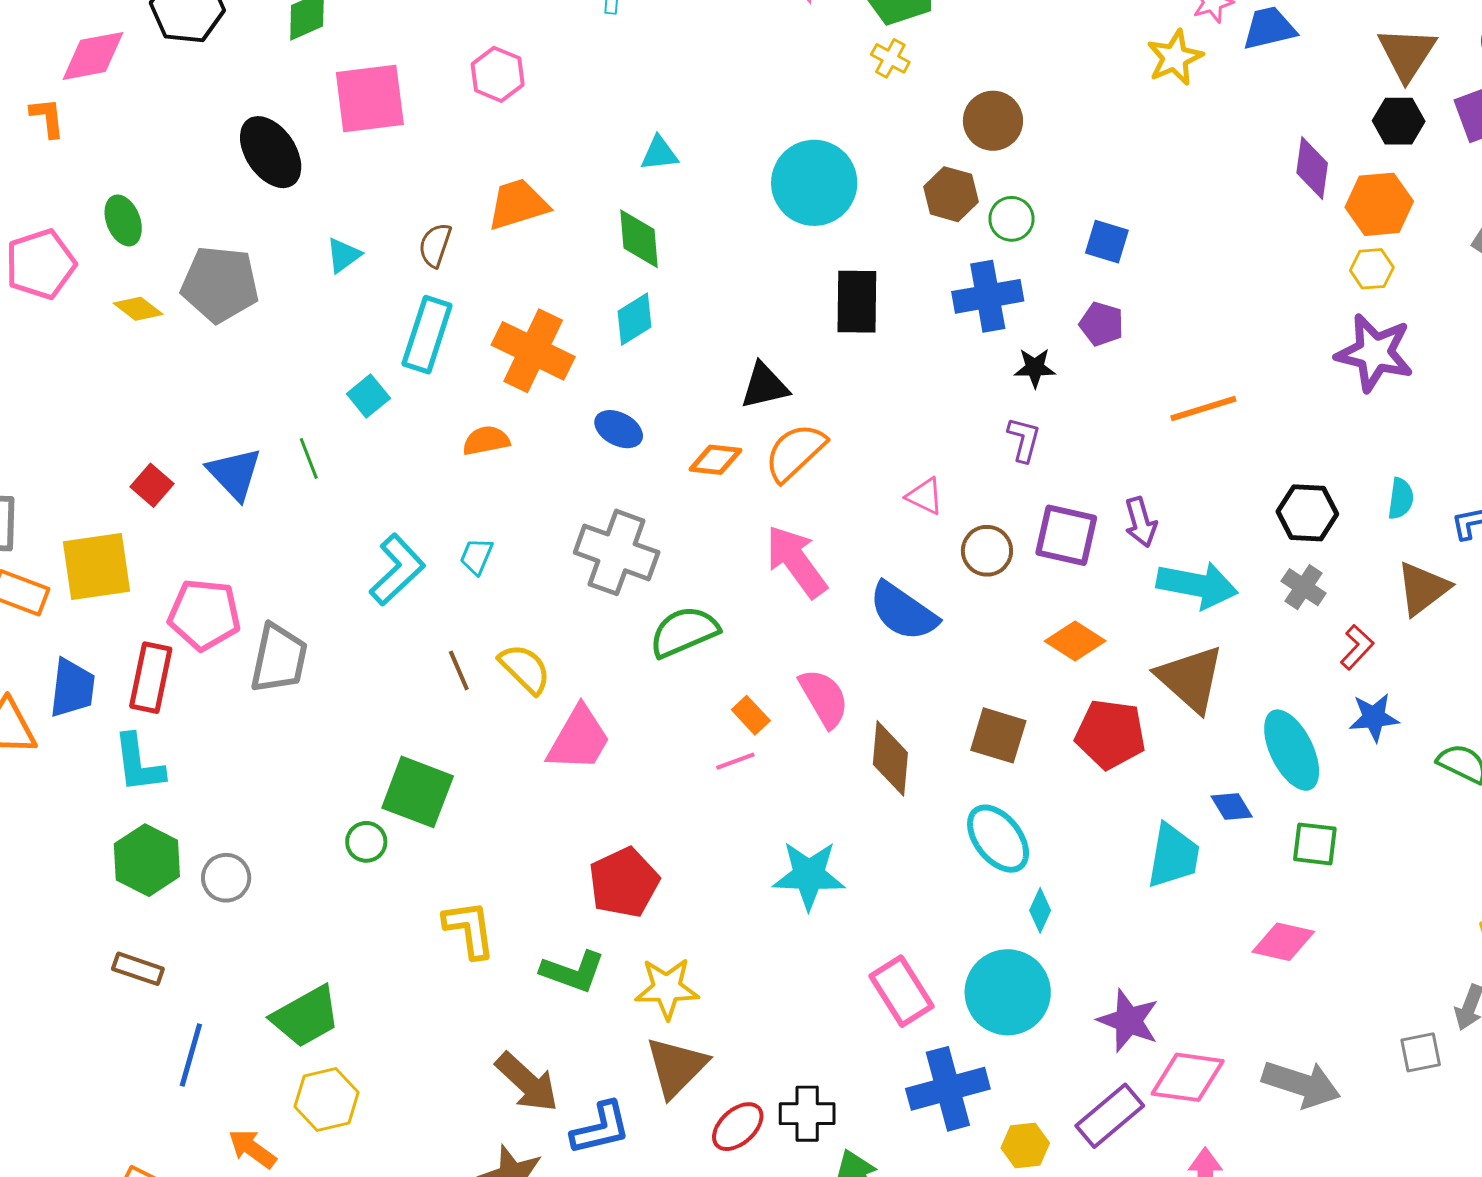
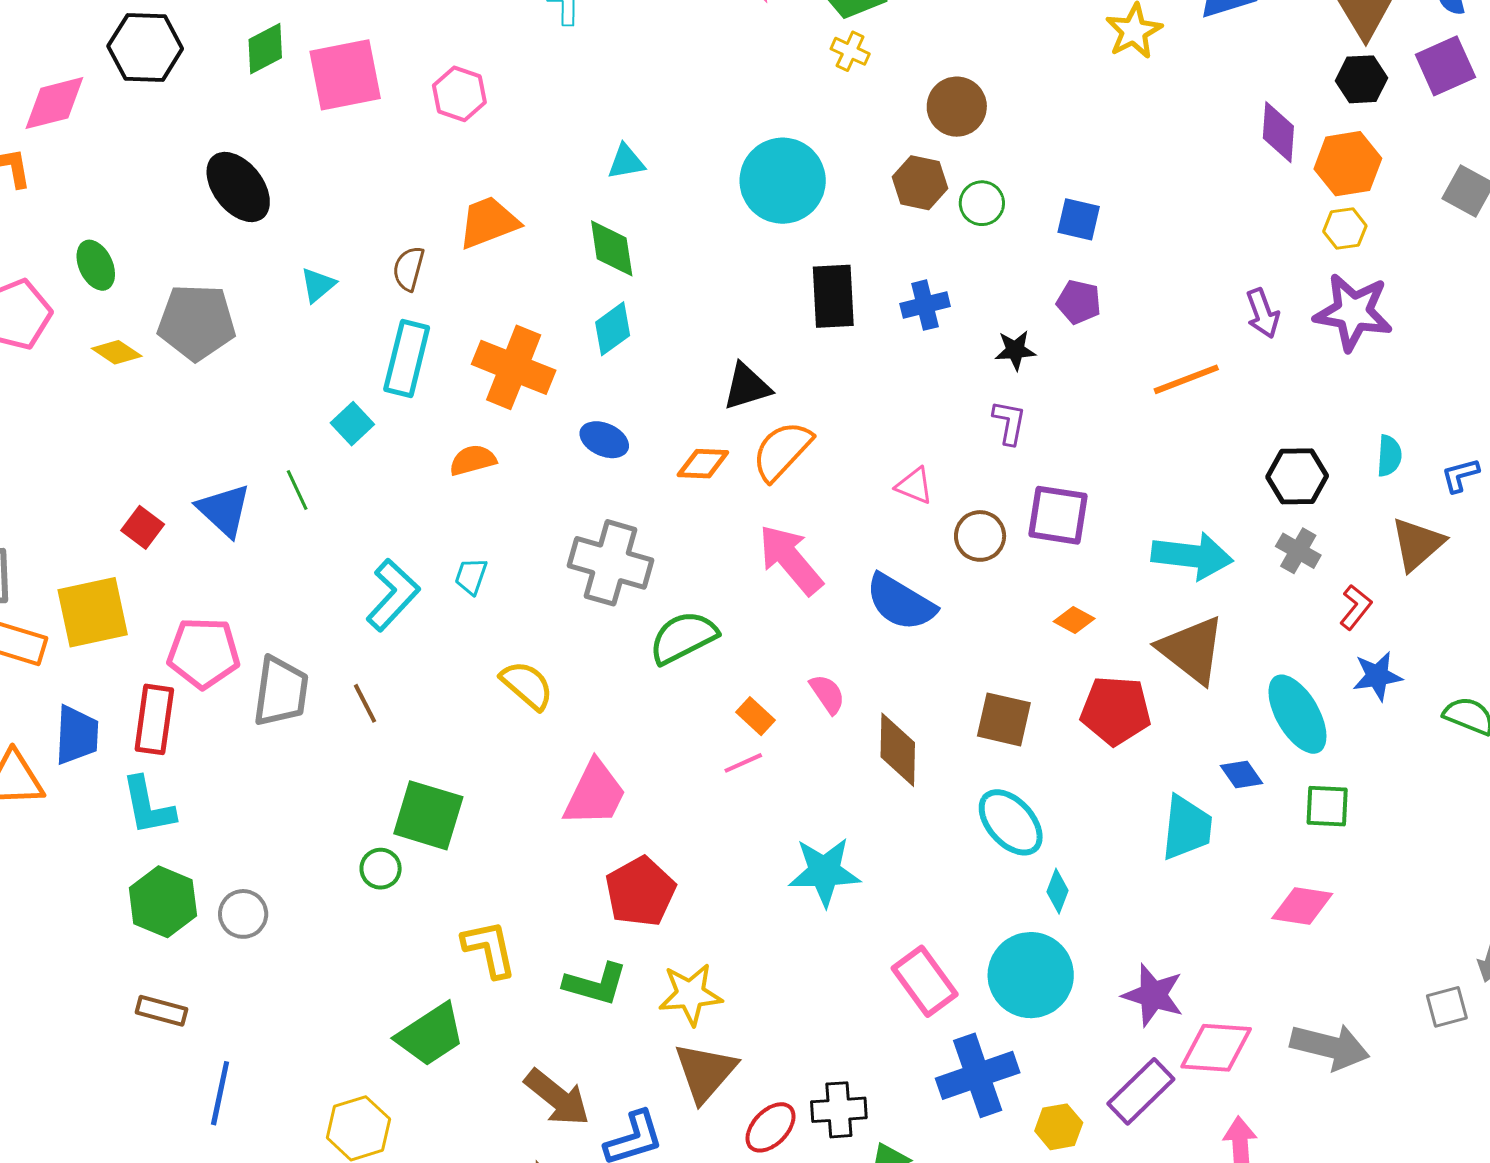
pink square: (370, 98) -> (345, 75), moved
blue cross: (988, 296) -> (925, 305), moved, size x0.7
purple arrow: (1141, 522) -> (1263, 313), moved
orange diamond: (1075, 641) -> (1074, 620), size x0.7
brown line: (459, 670) -> (365, 703), moved
pink semicircle: (824, 698) -> (827, 694), size x0.7
pink trapezoid: (579, 739) -> (595, 794), moved
green trapezoid: (306, 1016) -> (430, 1035), moved

